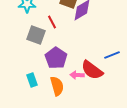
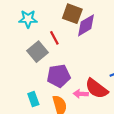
gray square: (36, 35) -> (37, 52), turned 30
purple pentagon: (56, 58) -> (59, 76), turned 30

